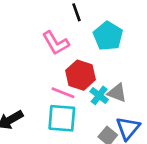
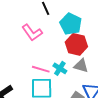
red hexagon: (81, 75) -> (76, 44), moved
cyan cross: (99, 95) -> (60, 68), moved

